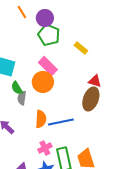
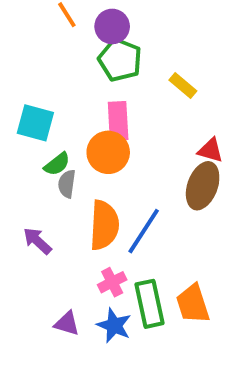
pink rectangle: (48, 66) -> (118, 121), turned 42
green semicircle: (17, 88) -> (57, 164), turned -96
orange semicircle: (41, 119) -> (104, 225), size x1.4
blue line: (61, 122) -> (144, 231), turned -45

